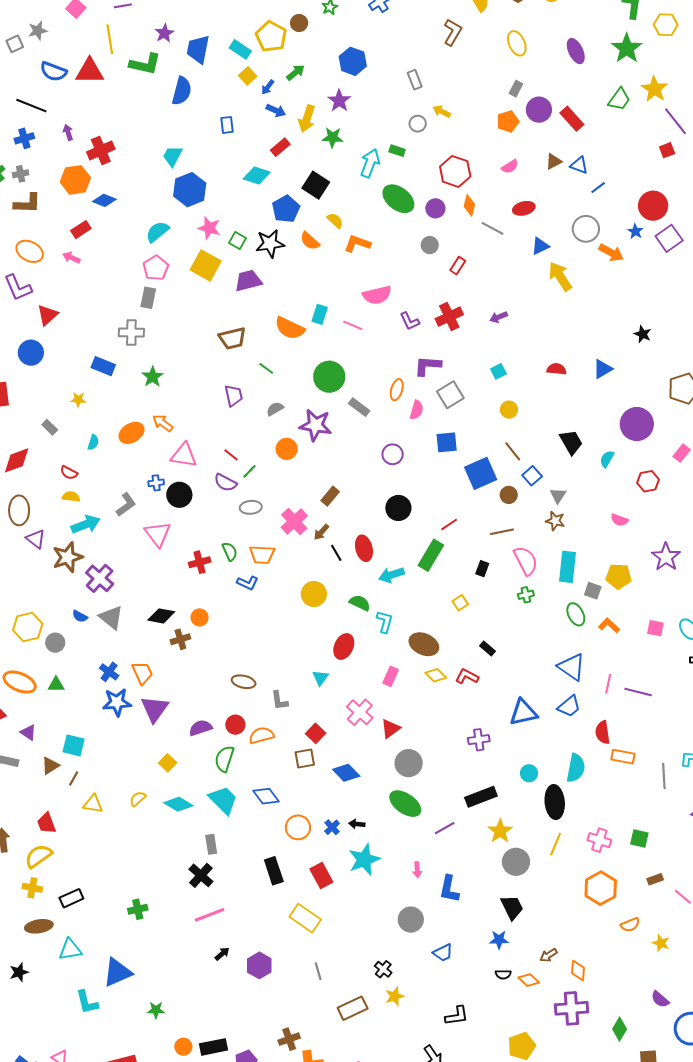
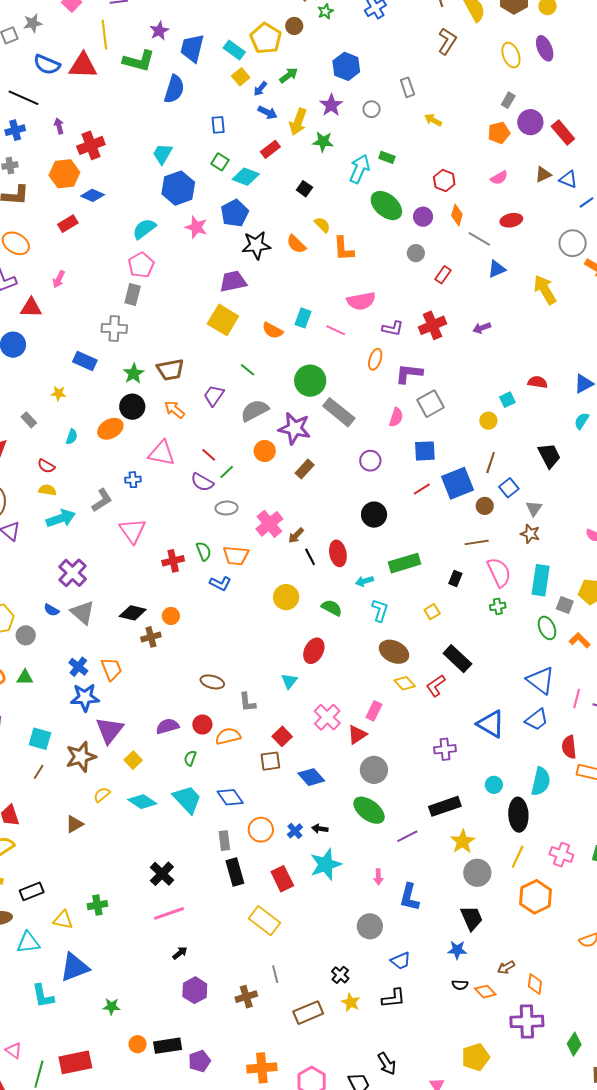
purple ellipse: (576, 51) -> (545, 48), moved
gray circle: (418, 124) -> (372, 109), moved
red hexagon: (455, 171) -> (444, 181), size x0.7
black square: (316, 185) -> (304, 189), size x0.6
blue pentagon: (286, 209) -> (235, 213), moved
green square: (238, 240) -> (220, 162), moved
orange L-shape: (357, 244) -> (344, 249), turned -116
blue triangle: (540, 246) -> (497, 269), moved
pink arrow: (71, 258) -> (59, 279), moved, turned -90
yellow square: (206, 265) -> (223, 320), moved
red triangle: (47, 315) -> (31, 308), turned 40
purple L-shape: (410, 321) -> (393, 328), turned -55
orange semicircle: (290, 328) -> (273, 330), size x0.7
brown trapezoid: (232, 338) -> (170, 370), moved
cyan square: (498, 371) -> (507, 400), moved
orange ellipse: (397, 390) -> (375, 359), moved
purple trapezoid: (234, 395) -> (214, 396), turned -135
gray rectangle: (359, 407) -> (339, 412), size x1.5
gray semicircle: (275, 409) -> (255, 410), size x1.6
orange arrow: (163, 423) -> (174, 410), moved
brown line: (513, 451) -> (491, 463), turned 55
cyan semicircle: (607, 459) -> (582, 421), moved
black circle: (179, 495) -> (132, 407), moved
brown rectangle: (330, 496) -> (305, 469), moved
red line: (449, 524) -> (422, 489), moved
green rectangle: (431, 555) -> (405, 563), turned 40
brown star: (68, 557) -> (81, 757), moved
cyan arrow: (391, 575) -> (364, 581), size x0.7
cyan L-shape: (385, 622) -> (380, 610), moved
black rectangle: (488, 648) -> (457, 659), size x1.8
pink rectangle: (391, 676) -> (374, 711), moved
red L-shape: (467, 676) -> (436, 686), turned -65
purple triangle: (155, 709) -> (110, 730), moved
blue triangle: (523, 712) -> (491, 724), turned 40
green semicircle: (224, 759) -> (190, 758), size x0.6
brown triangle: (50, 766) -> (74, 824), moved
yellow triangle: (93, 804) -> (63, 920), moved
gray rectangle: (211, 844) -> (224, 841), moved
orange hexagon: (601, 888) -> (536, 897), moved
purple hexagon: (259, 965) -> (195, 990), moved
yellow star: (395, 996) -> (351, 1002), turned -30
black L-shape: (457, 1016) -> (394, 998), moved
brown cross: (289, 1039) -> (246, 997), moved

